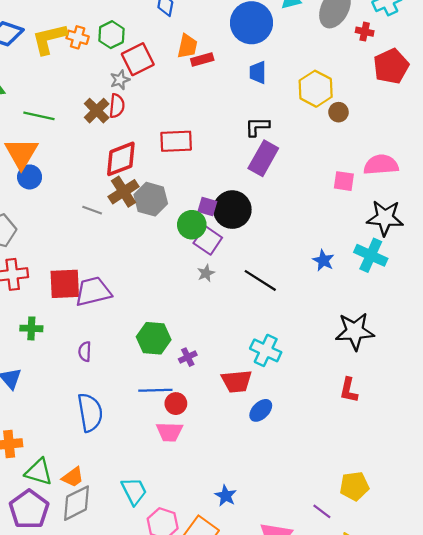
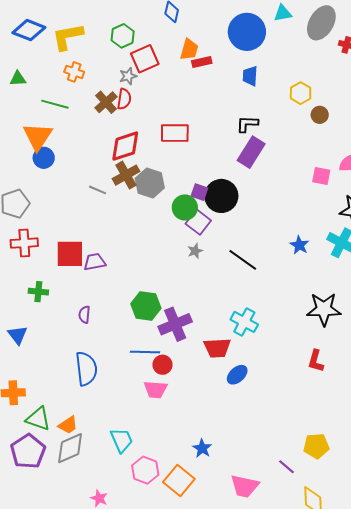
orange cross: (78, 37) -> (74, 72), moved
yellow hexagon: (316, 89) -> (301, 93), size x0.7
purple trapezoid: (93, 291) -> (95, 262), size x0.7
purple cross: (188, 357) -> (175, 324), size x2.0

